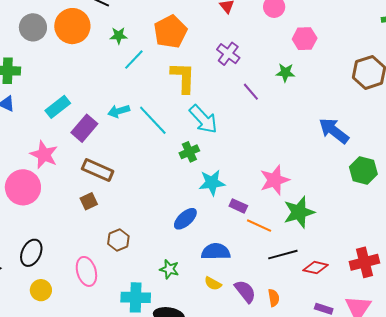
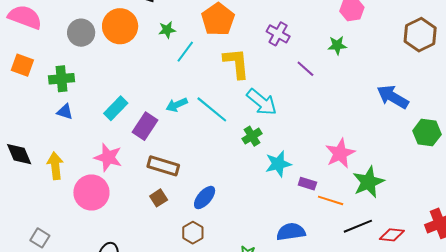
blue ellipse: (185, 219) -> (205, 198), moved

